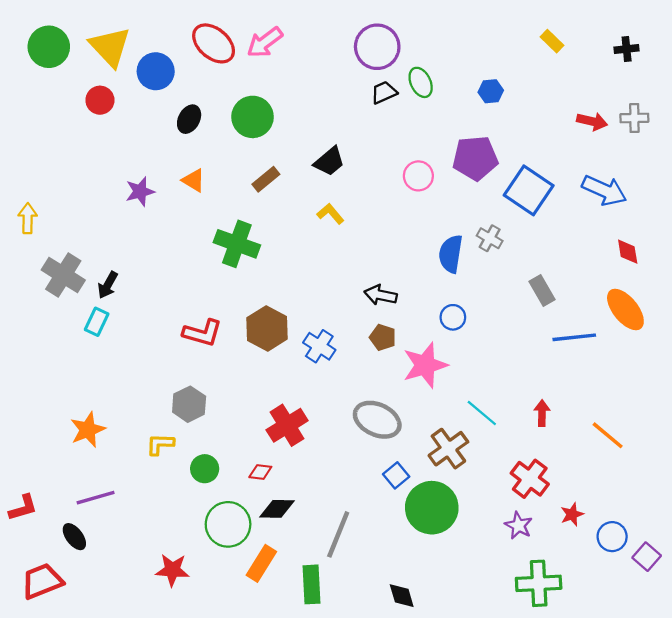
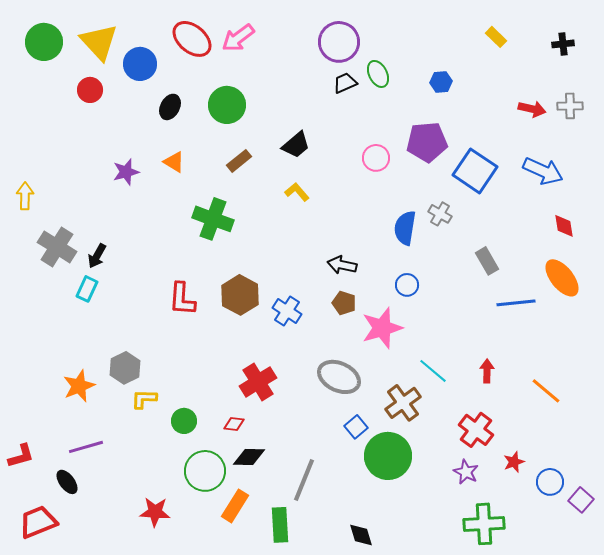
red L-shape: (202, 333) -> (182, 299), turned 78
gray hexagon: (189, 404) -> (125, 368), moved

